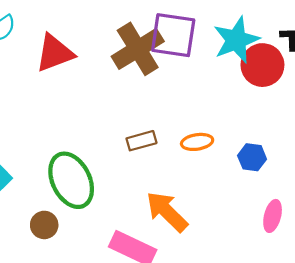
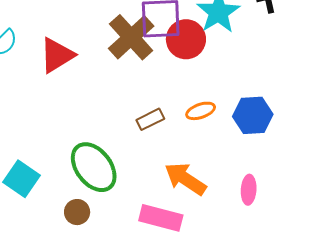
red circle: (262, 65) -> (186, 39), moved
blue hexagon: (252, 157) -> (253, 115), size x1.5
pink ellipse: (273, 216) -> (249, 190), moved

